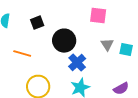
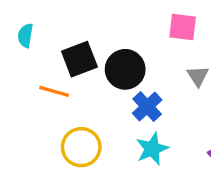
black square: (37, 23) -> (79, 59), moved, size x1.5

